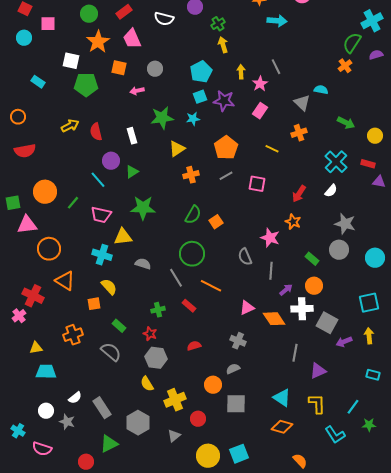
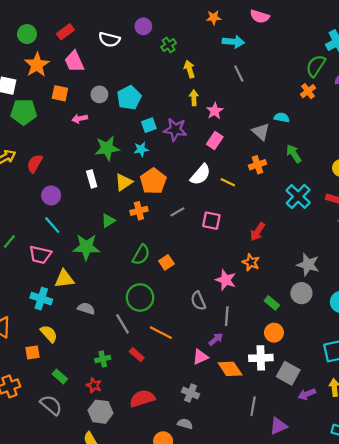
yellow arrow: (223, 45) -> (189, 69), moved
gray line: (276, 67) -> (239, 74), moved
cyan pentagon: (201, 72) -> (129, 98), moved
green arrow: (346, 123) -> (294, 154), moved, turned -150
red semicircle: (96, 132) -> (35, 164), turned 42
white rectangle: (132, 136) -> (92, 179), moved
orange pentagon: (226, 148) -> (153, 181), moved
green triangle: (132, 172) -> (108, 221), moved
cyan line: (98, 180) -> (52, 225), moved
white semicircle: (331, 191) -> (200, 175), moved, size x1.5
purple arrow: (286, 290) -> (216, 339), moved
red semicircle: (194, 346) -> (142, 399), size x1.6
gray semicircle: (233, 369) -> (185, 424), turned 40

